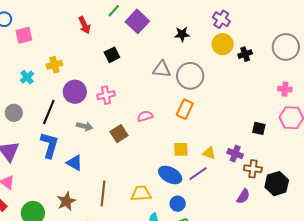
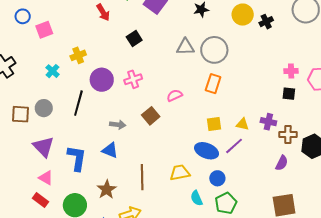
pink cross: (285, 89) -> (291, 71), moved
gray arrow: (85, 126) -> (118, 125), moved
blue L-shape: (49, 145) -> (77, 158), moved

